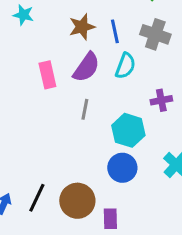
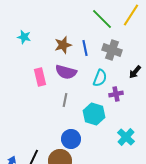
cyan semicircle: (125, 66) -> (100, 78), moved
purple semicircle: (86, 67) -> (66, 72), turned 70
blue circle: (122, 168) -> (71, 139), moved

